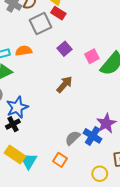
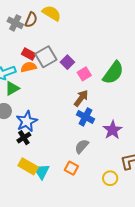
red rectangle: (58, 13) -> (29, 54), moved
gray square: (41, 24) -> (46, 57), moved
pink square: (92, 56) -> (84, 74), moved
brown arrow: (64, 84) -> (81, 98), moved
blue cross: (93, 136) -> (85, 117), moved

